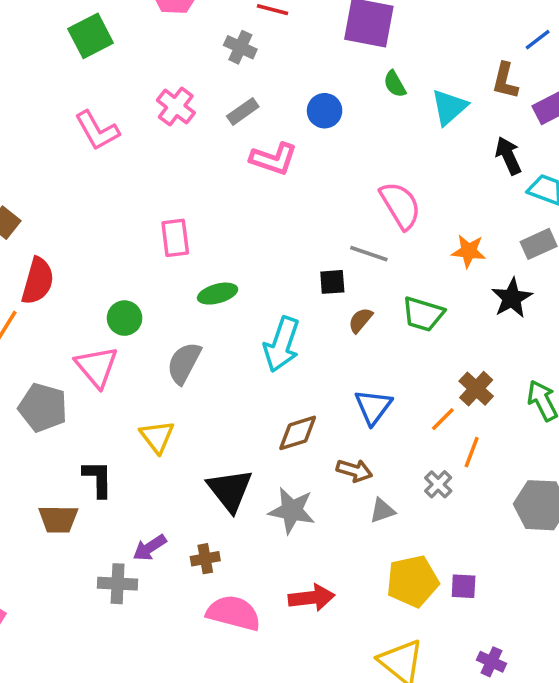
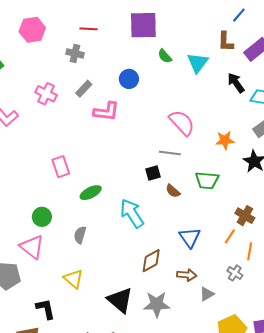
brown semicircle: (360, 320) -> (173, 191), turned -77
cyan arrow: (282, 344) -> (132, 213), turned 140
gray semicircle: (184, 363) -> (80, 235), size x0.7

